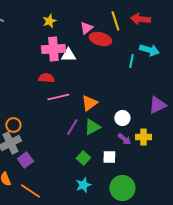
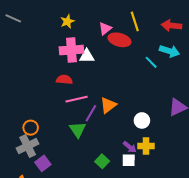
red arrow: (140, 19) -> (172, 26), moved
cyan line: (131, 61) -> (151, 62), turned -56
purple line: (72, 127) -> (91, 113), moved
green triangle: (92, 127) -> (78, 130), moved, turned -36
yellow cross: (143, 137) -> (146, 146), moved
purple arrow: (124, 139) -> (130, 147), moved

